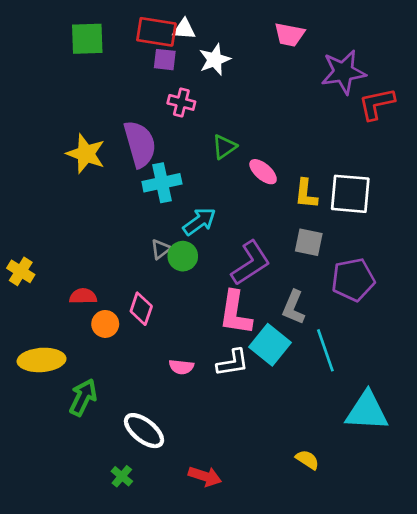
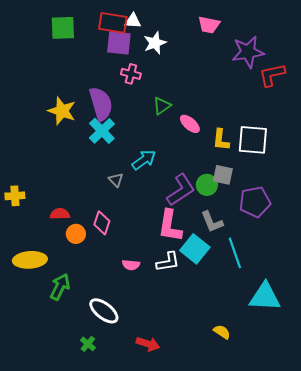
purple square: (165, 60) -> (119, 43), size x1.5
cyan cross: (162, 183) -> (102, 131), moved, turned -32
gray triangle: (161, 249) -> (116, 180), turned -35
green circle: (183, 256) -> (207, 185), moved
yellow cross: (21, 271) -> (15, 196), turned -36
gray L-shape: (294, 307) -> (212, 222), turned -45

